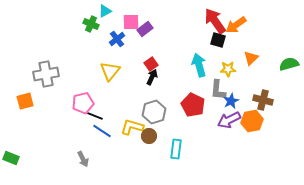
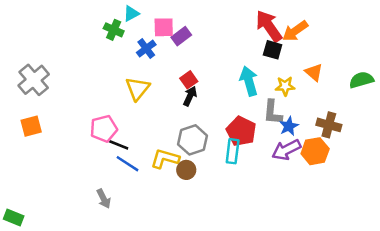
orange triangle: (251, 58) -> (314, 72), turned -35
gray cross: (46, 74) -> (34, 80), moved, turned -30
cyan rectangle: (176, 149) -> (233, 151), moved
green rectangle: (11, 158) -> (14, 217), moved

